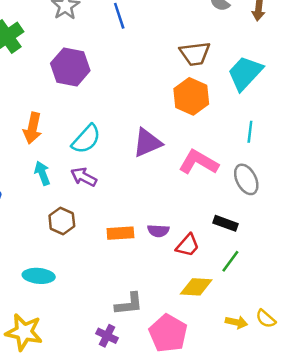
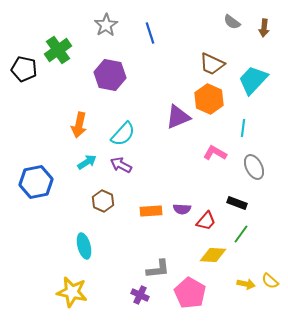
brown trapezoid: (195, 54) -> (212, 64), turned 32
cyan line: (250, 132) -> (243, 128), moved
purple triangle: (147, 143) -> (178, 117), moved
pink L-shape: (199, 162) -> (215, 153), size x0.7
cyan arrow: (42, 173) -> (87, 162), turned 78
cyan ellipse: (39, 276) -> (84, 246), turned 70

